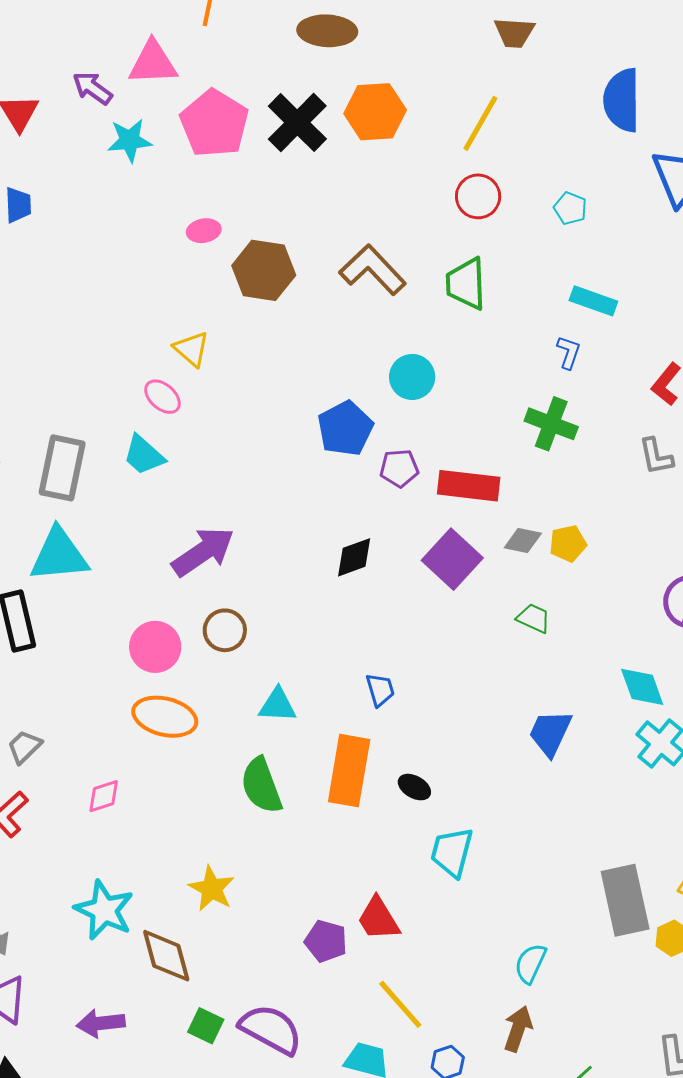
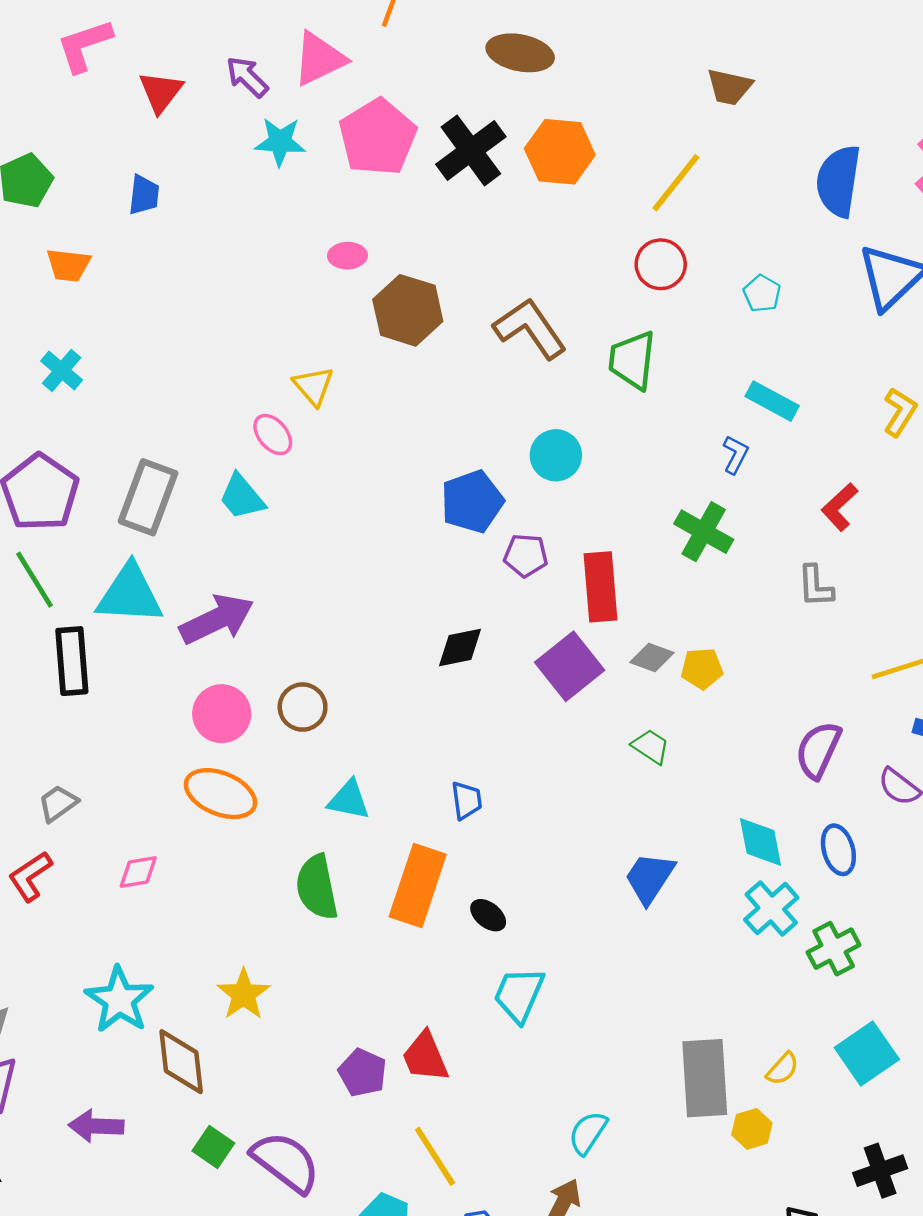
pink triangle: (153, 63) -> (319, 59), turned -32
red rectangle: (469, 486) -> (601, 587), turned 70
purple arrow: (203, 552) -> (217, 619), moved

